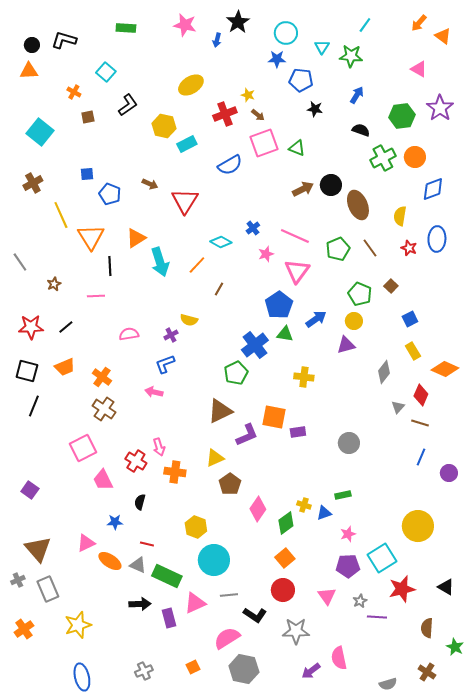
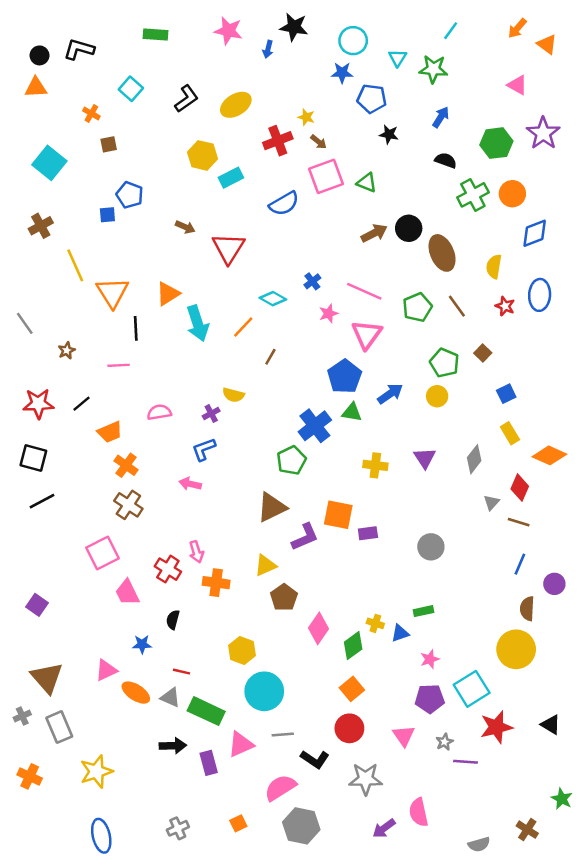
black star: (238, 22) -> (294, 27), turned -30
black L-shape: (128, 105) -> (186, 99), moved
blue pentagon: (110, 194) -> (130, 195), moved
purple triangle: (346, 345) -> (425, 458), moved, turned -48
orange trapezoid: (65, 367) -> (110, 432), moved
black line: (34, 406) -> (42, 501), turned 40
brown semicircle: (427, 628) -> (527, 609), moved
orange cross: (24, 629) -> (30, 776), turned -30

